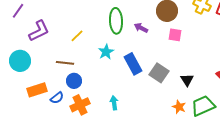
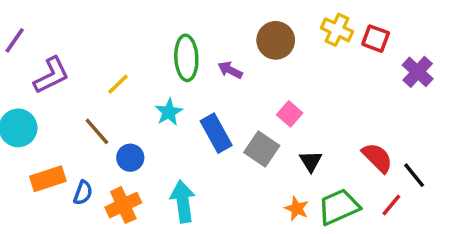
pink square: (175, 35) -> (290, 114), moved, turned 32
brown line: (65, 63) -> (97, 131), turned 42
blue circle: (74, 81) -> (130, 158), moved
blue semicircle: (57, 98) -> (83, 193), turned -32
cyan arrow: (114, 103) -> (183, 202), size x1.6

